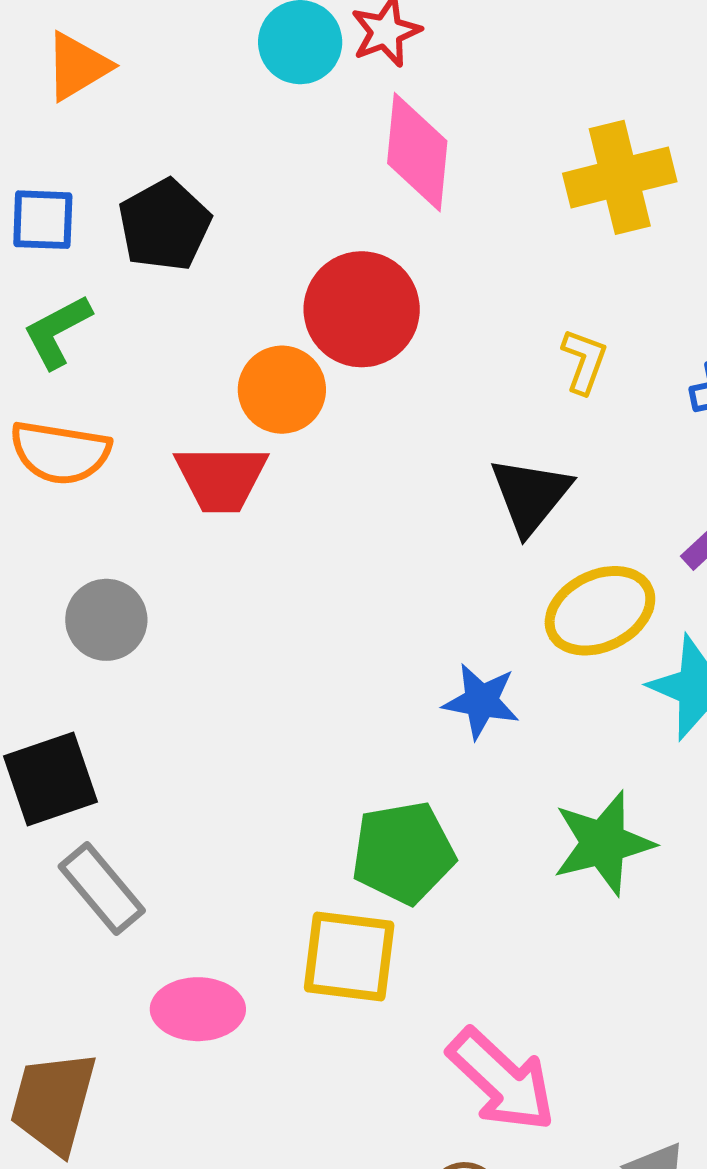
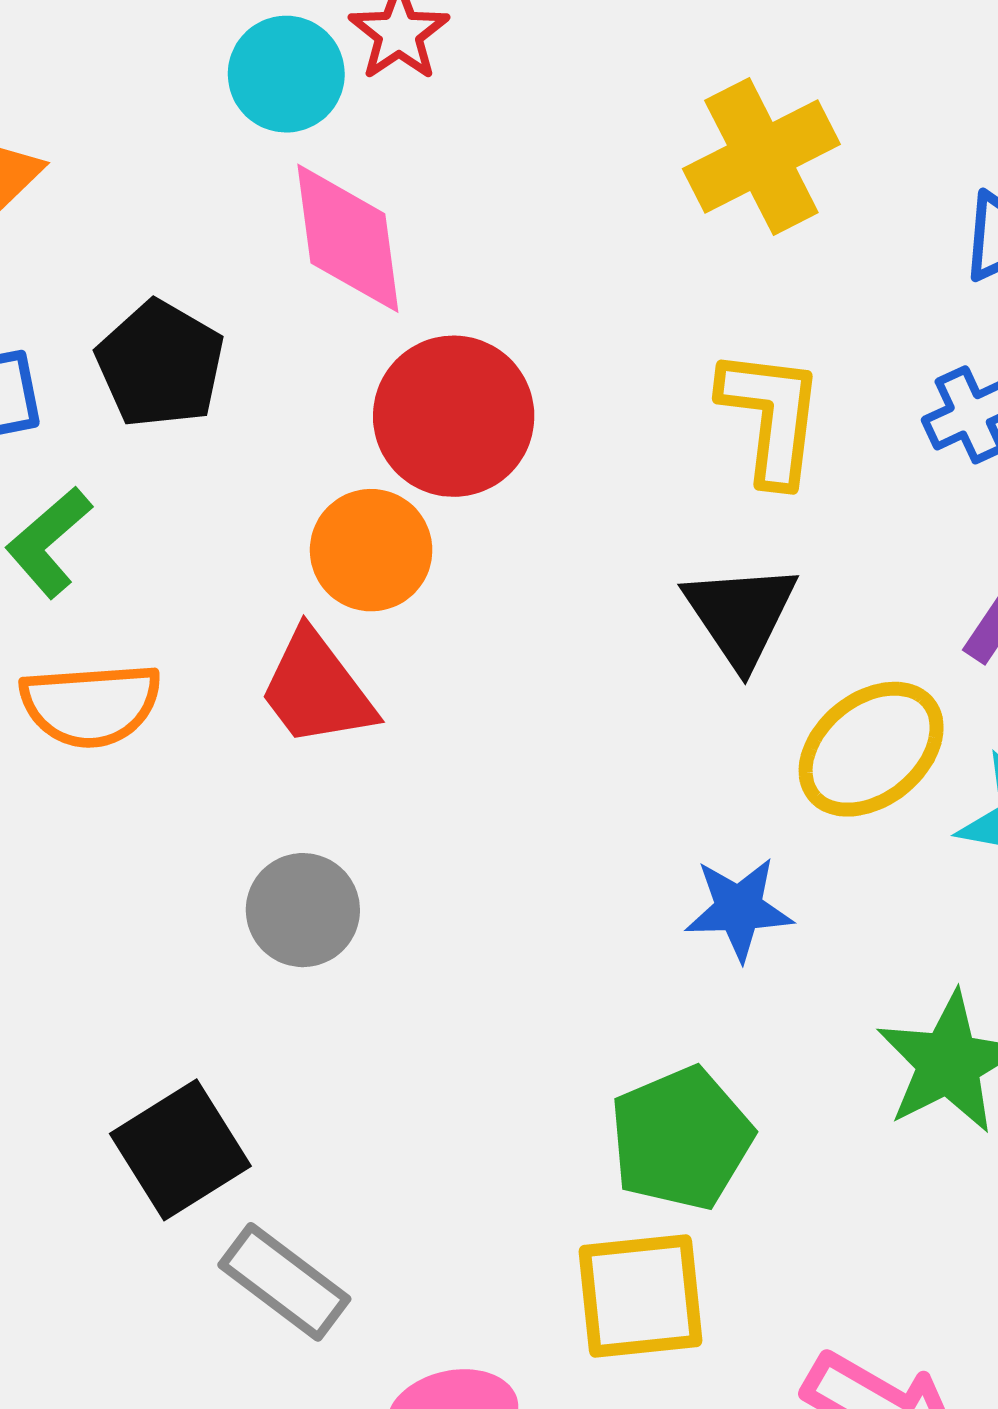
pink diamond: (417, 152) -> (348, 238), moved
yellow L-shape: (584, 361) -> (771, 416), size x1.6
red trapezoid: (221, 478) -> (317, 689), turned 66
gray circle: (106, 620) -> (303, 910), moved

